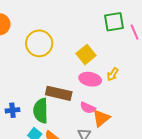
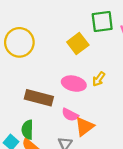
yellow square: (86, 55) -> (78, 44), moved
green semicircle: (41, 111) -> (27, 130), moved, size x0.7

